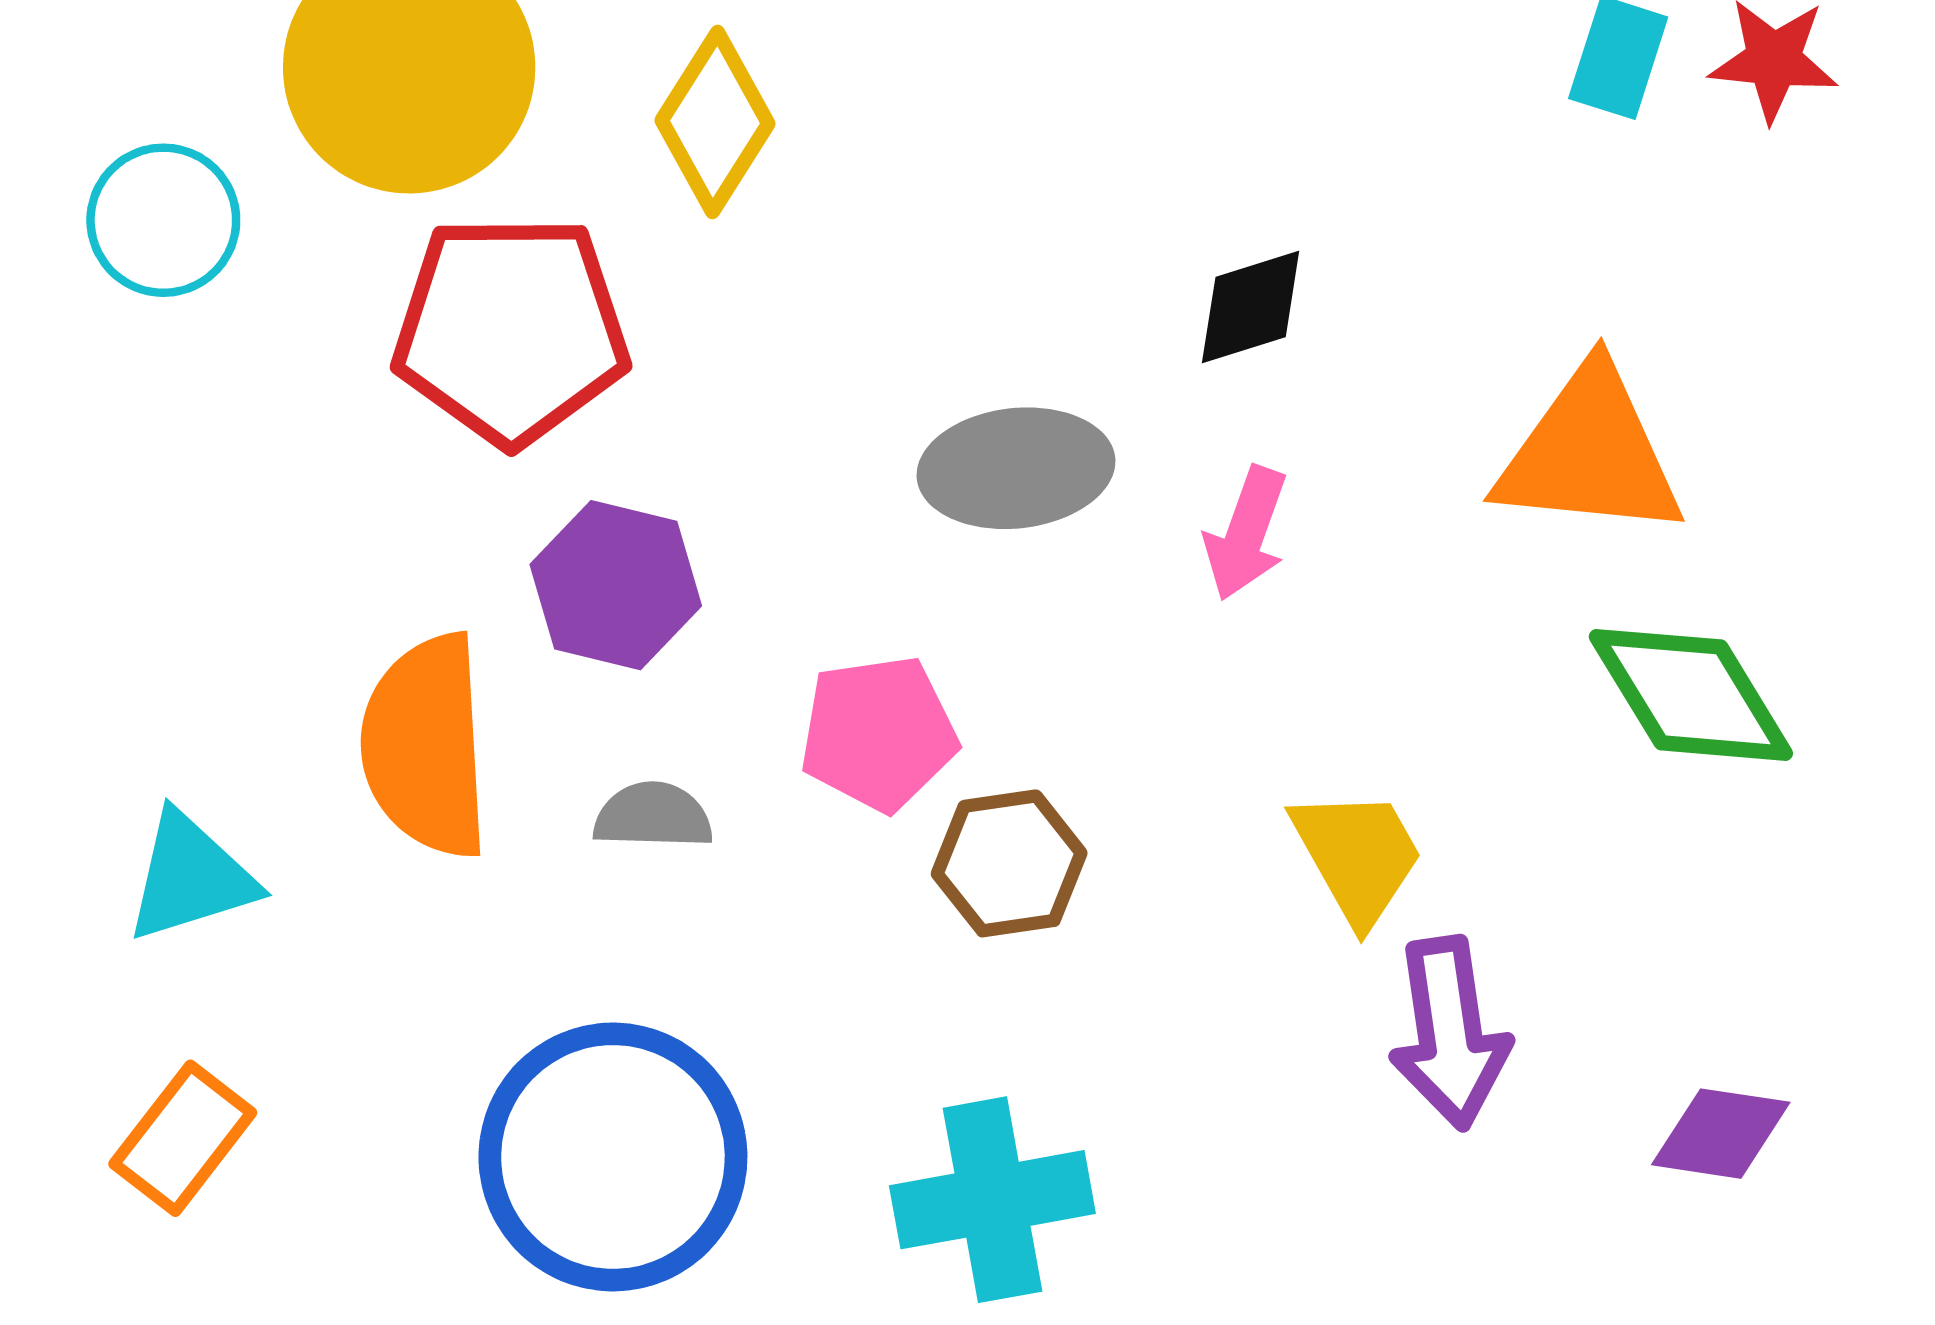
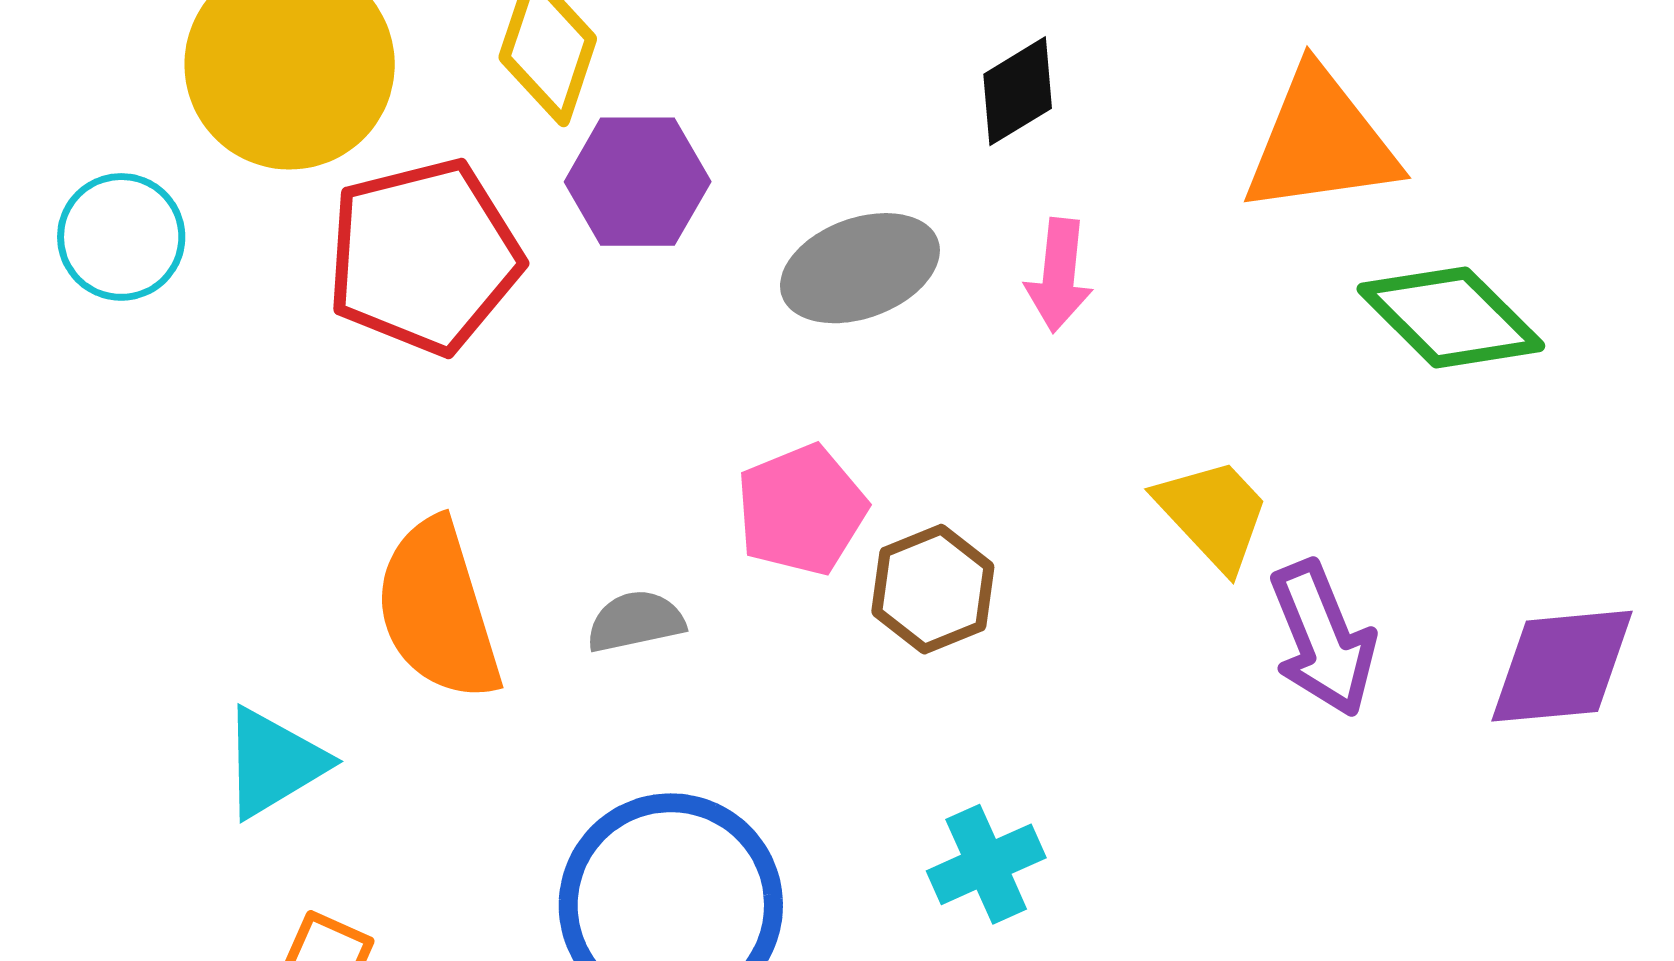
purple hexagon: (616, 585) -> (638, 182), moved
purple diamond: (1721, 1134) -> (1562, 666), size x1.4
cyan cross: (992, 1200) -> (986, 864), size x0.7

